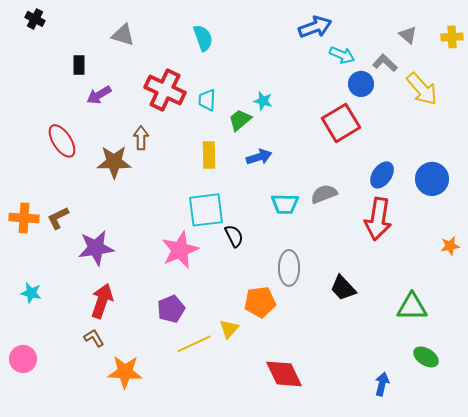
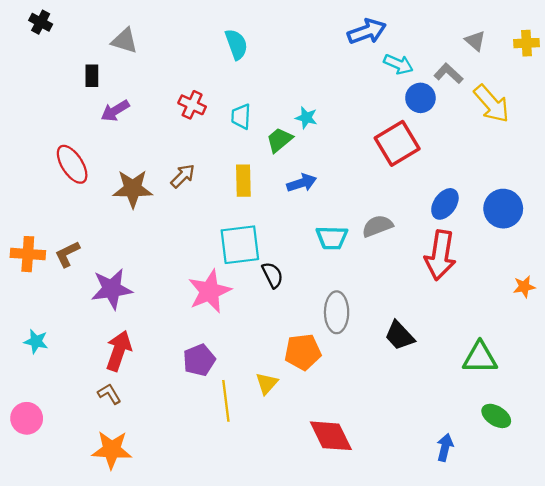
gray triangle: (123, 35) -> (125, 41), moved
red cross: (165, 90) -> (192, 105), size x0.6
brown arrow: (141, 138) -> (183, 176), moved, turned 45
yellow line: (194, 344) -> (226, 401), turned -72
orange star: (125, 372) -> (112, 450), moved

